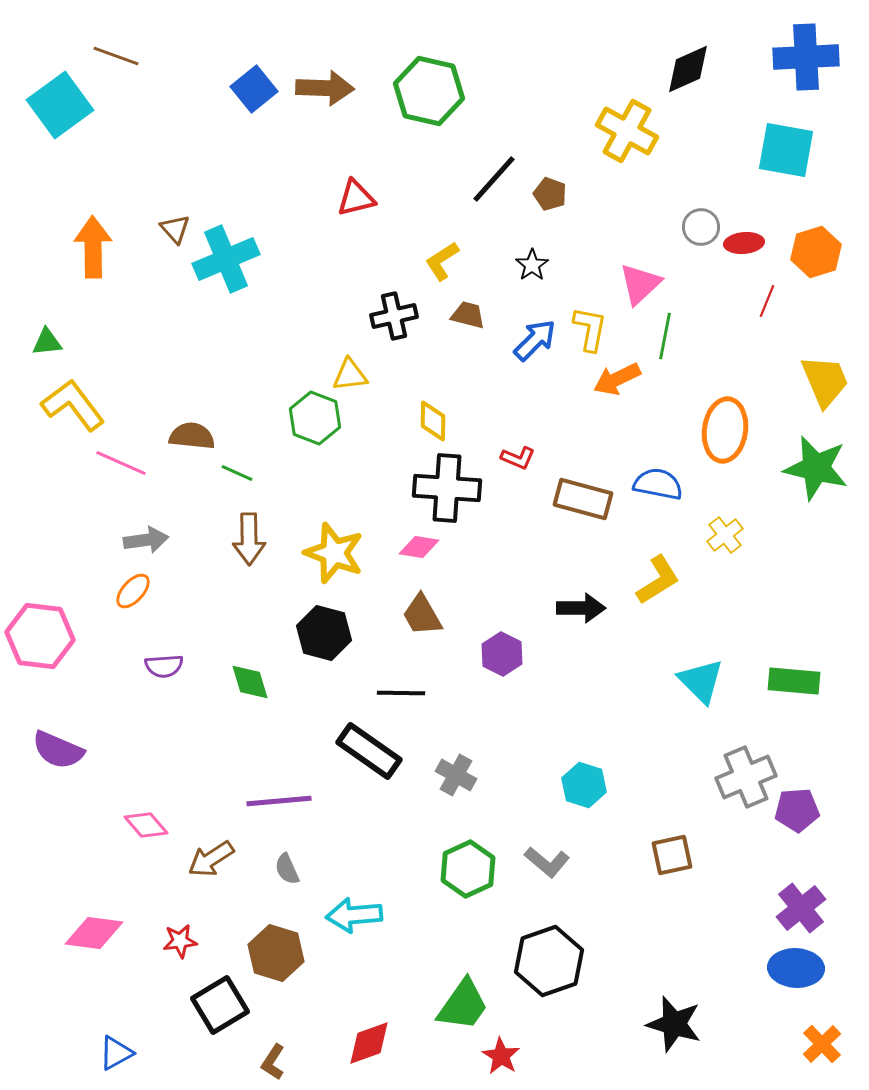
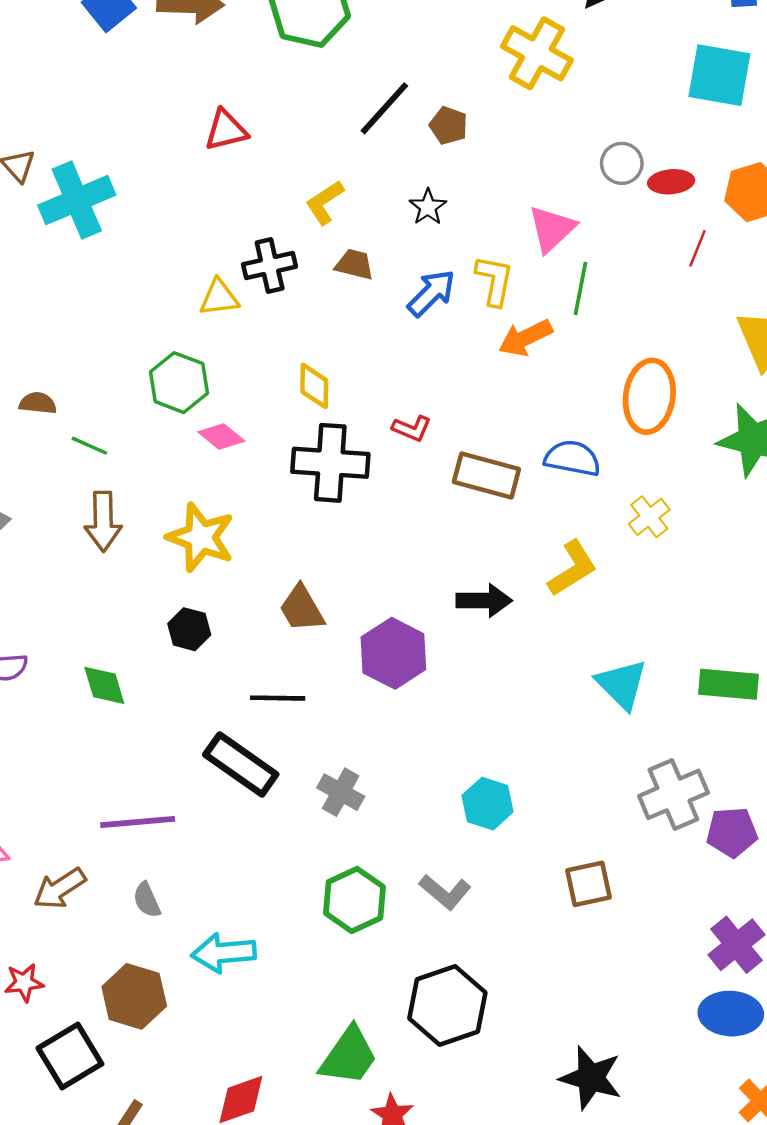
yellow triangle: (350, 375) -> (219, 298), moved
brown semicircle: (192, 436) -> (38, 403), size x0.7
pink diamond: (419, 547) -> (221, 436), moved, turned 30
black hexagon: (324, 633) -> (189, 629), size x0.7
purple hexagon: (502, 654) -> (393, 653), size x1.4

